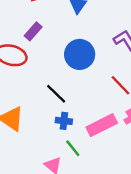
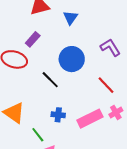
black line: (56, 94) -> (50, 80), moved
green line: (73, 148) -> (38, 135), moved

